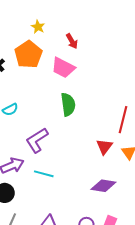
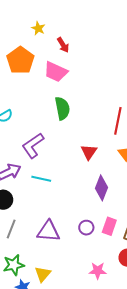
yellow star: (38, 27) -> (38, 28), moved
red triangle: (104, 147) -> (89, 152), moved
purple diamond: (103, 186) -> (101, 188), turned -75

